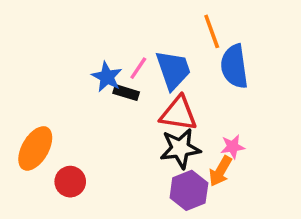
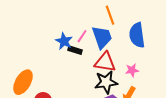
orange line: (212, 31) -> (110, 15), moved
pink star: (233, 147) -> (132, 70), moved

